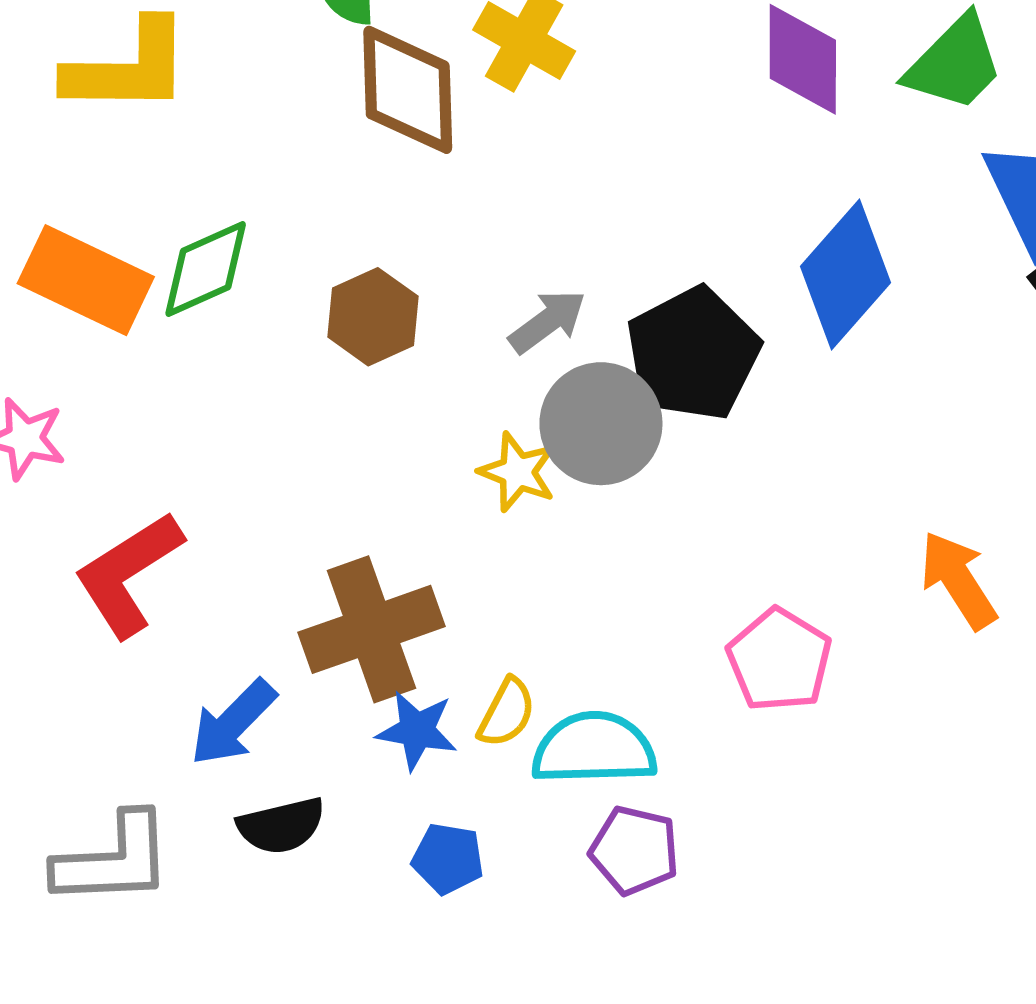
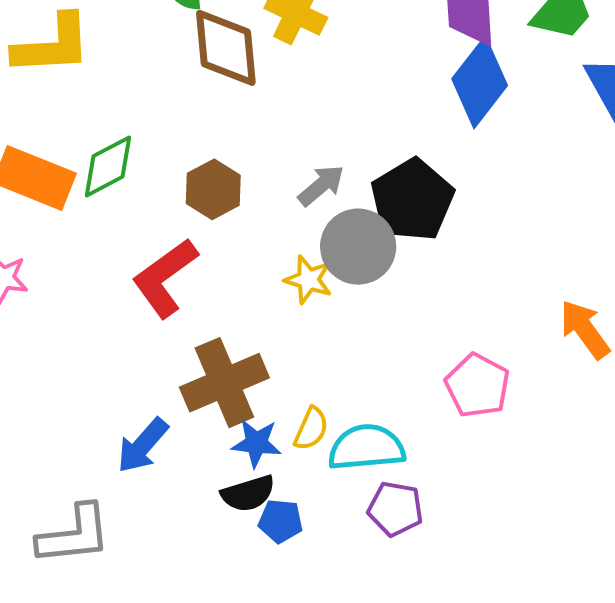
blue diamond: (845, 275) -> (480, 82), moved
red L-shape: (128, 574) -> (165, 278), moved
black semicircle: (281, 826) -> (248, 494), moved

